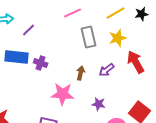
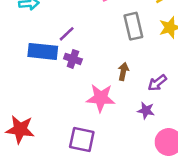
purple line: (29, 30) -> (67, 34), moved
purple arrow: (107, 70) -> (157, 83), moved

